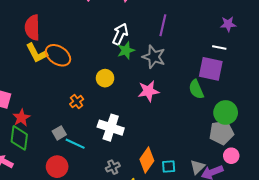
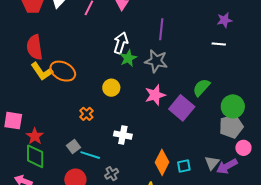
purple square: (211, 69) -> (182, 108), moved, turned 35
green semicircle: (196, 89) -> (201, 87), turned 72
white cross: (111, 128) -> (123, 135), size x0.7
gray cross: (113, 167) -> (112, 174), moved

